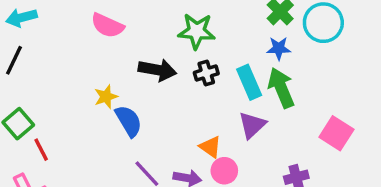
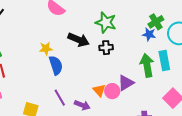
blue star: (279, 48) -> (149, 34), moved
cyan rectangle: (249, 82) -> (164, 60), moved
pink circle: (224, 171) -> (112, 91), moved

